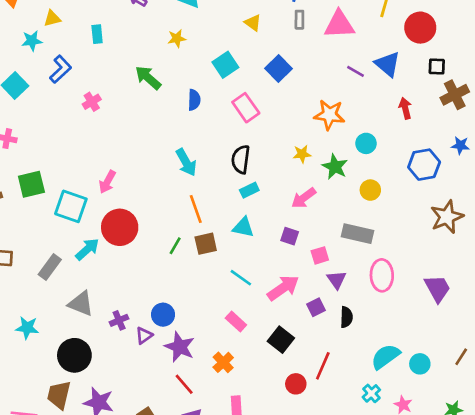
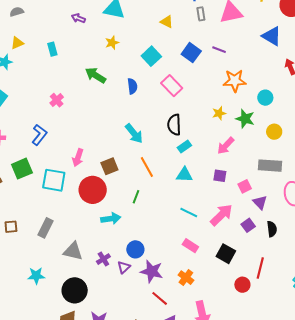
blue L-shape: (60, 69) -> (39, 135), moved
purple line: (356, 71) -> (219, 50), moved
brown square: (206, 244) -> (109, 166), moved
cyan arrow: (87, 249) -> (111, 219), moved, turned 42

